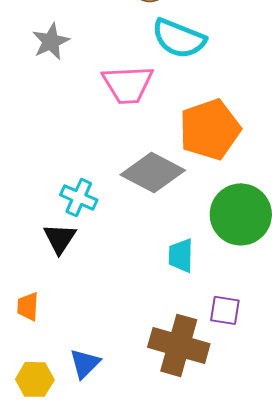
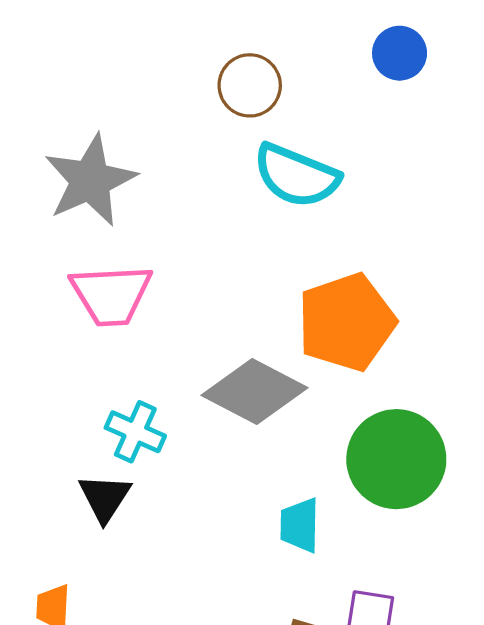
gray star: (51, 41) -> (90, 180), size x1.5
pink trapezoid: (128, 84) -> (111, 295), moved

